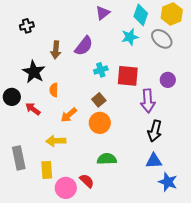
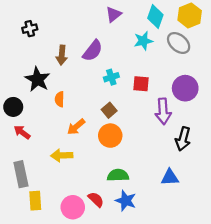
red square: (128, 76) -> (141, 84), size x0.7
purple circle: (168, 80) -> (185, 88), size x1.5
red arrow: (33, 109) -> (22, 132), moved
black arrow: (155, 131) -> (183, 139), moved
yellow rectangle: (47, 170) -> (35, 201), moved
blue star: (168, 182) -> (126, 201), moved

